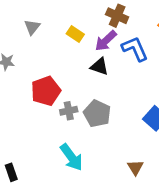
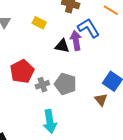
purple arrow: (106, 41) -> (76, 40), moved, turned 132
cyan arrow: (71, 157) -> (50, 121), turned 35
brown triangle: (135, 167) -> (101, 100), moved

